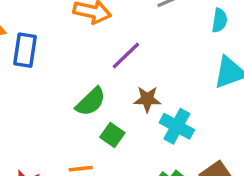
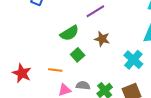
cyan cross: (177, 126) -> (133, 60), moved

